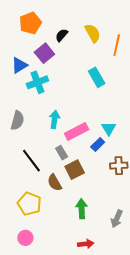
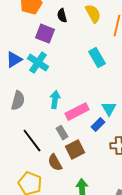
black semicircle: (62, 35) -> (62, 16), turned -56
purple square: (44, 53) -> (45, 34), turned -30
blue triangle: (19, 65) -> (14, 60), moved
cyan cross: (37, 82) -> (38, 63), turned -35

